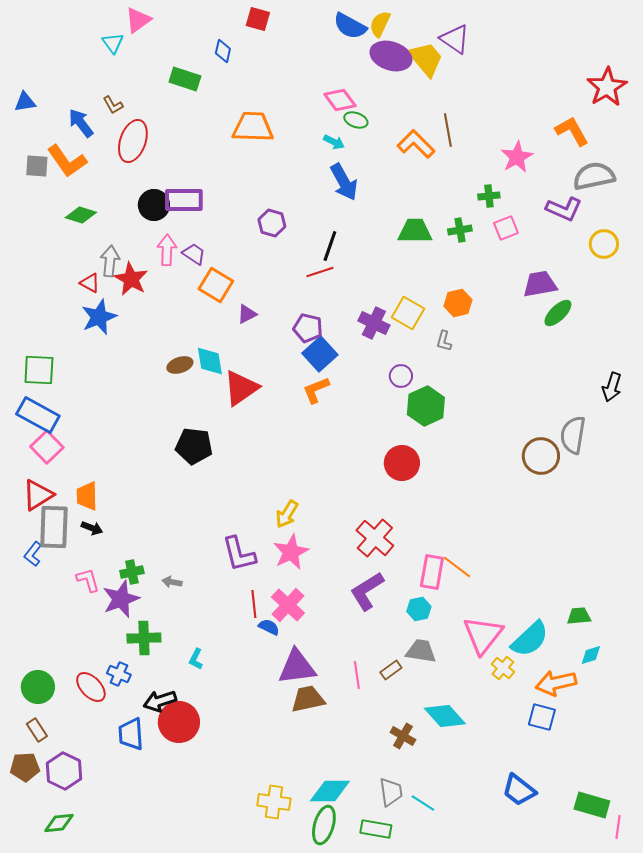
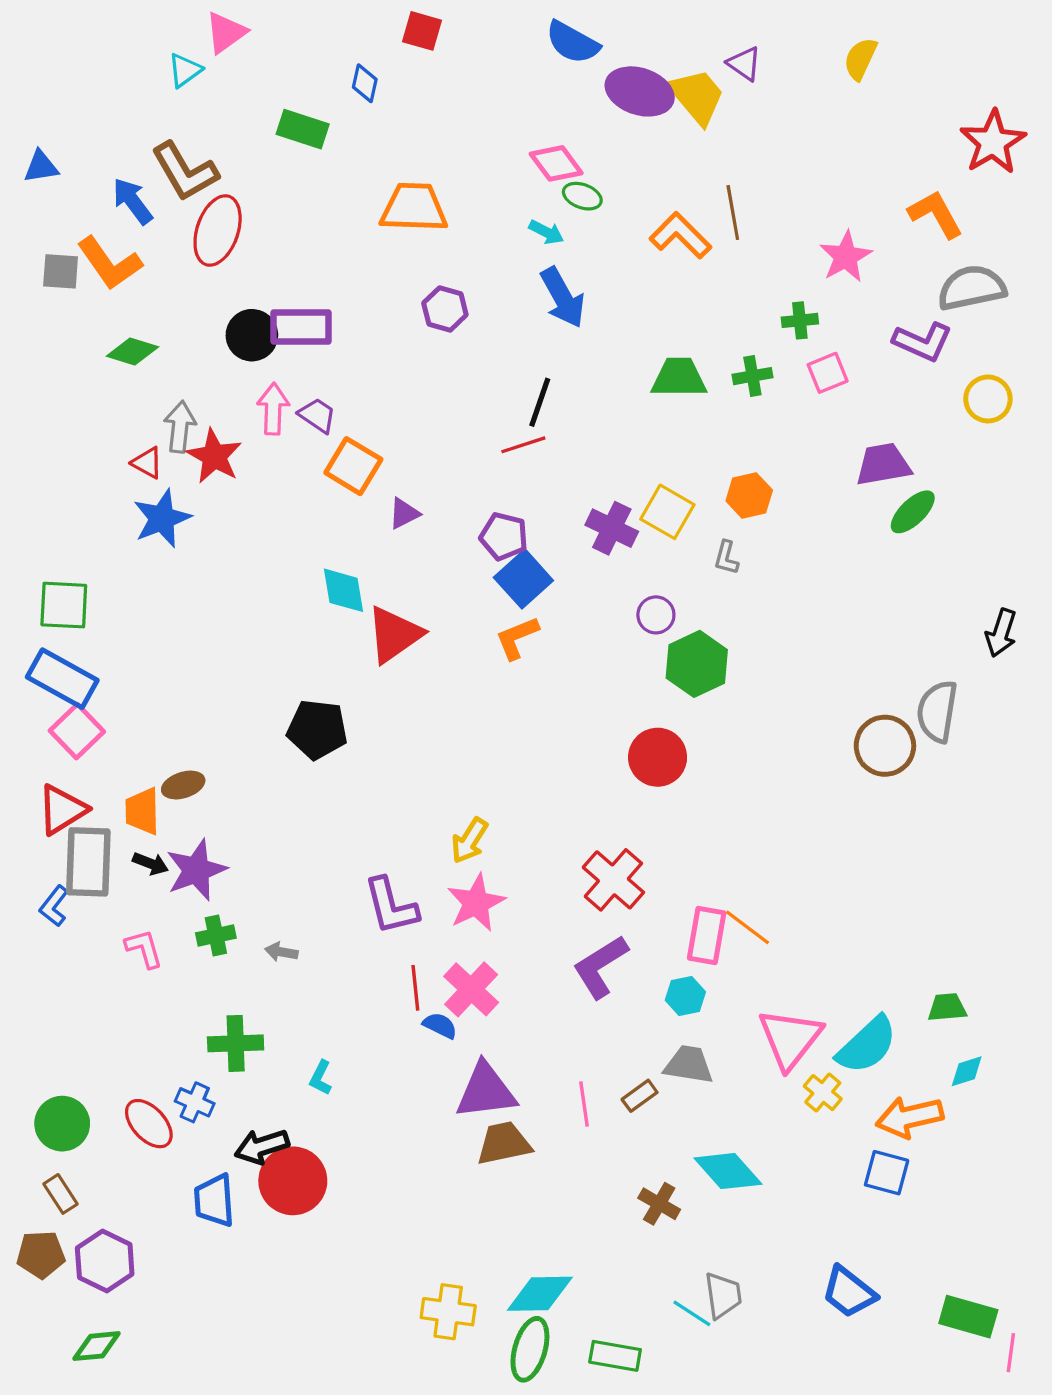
yellow semicircle: (380, 24) -> (860, 59), moved
purple triangle: (455, 39) -> (744, 64), size x0.7
cyan triangle: (113, 43) -> (185, 70), turned 30
brown L-shape: (113, 105) -> (185, 172), size x2.0
purple hexagon: (272, 223) -> (445, 309), moved
brown ellipse: (180, 365) -> (183, 785), moved
purple star: (121, 599) -> (196, 870), moved
gray trapezoid: (391, 792) -> (723, 1295), moved

